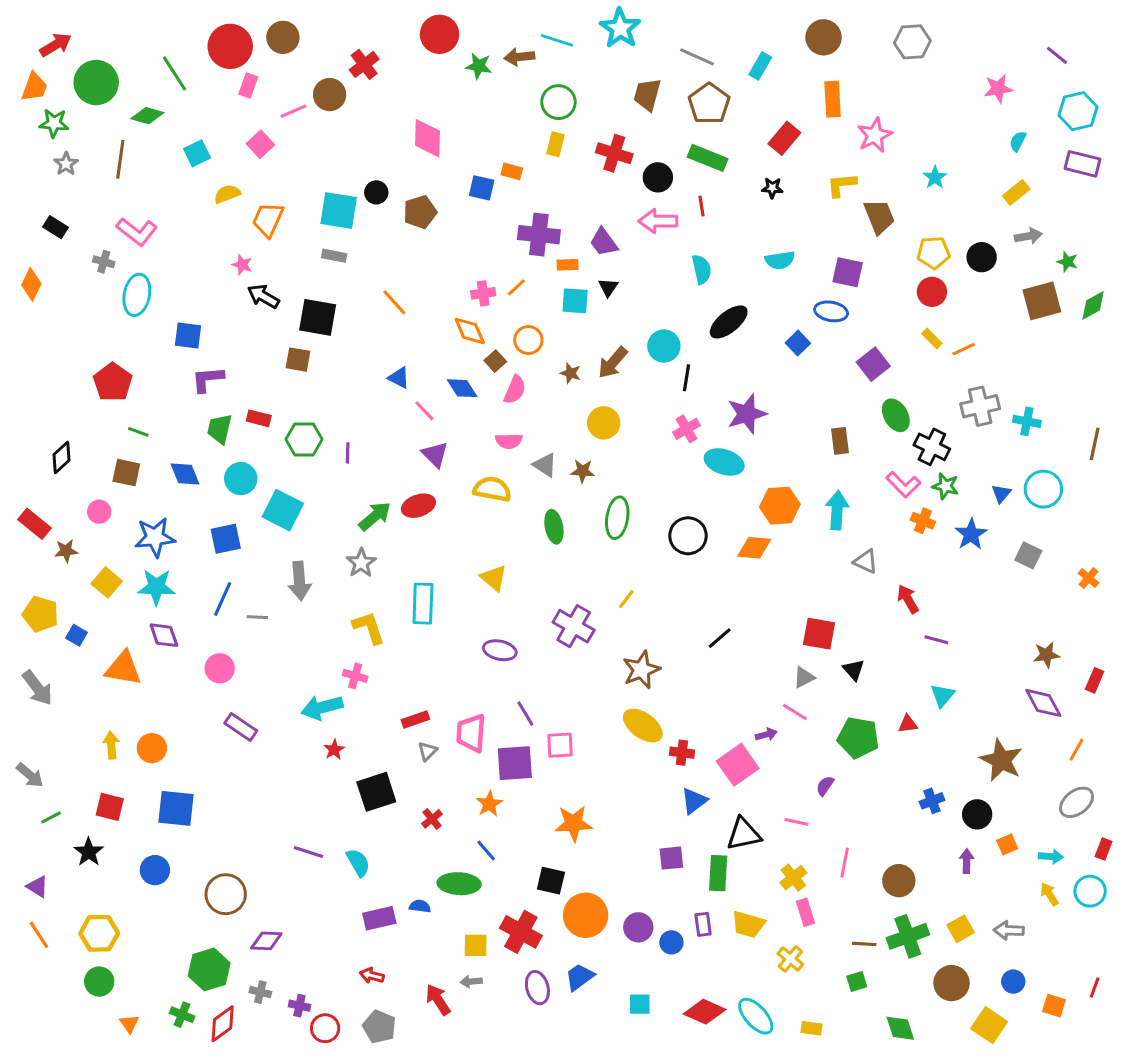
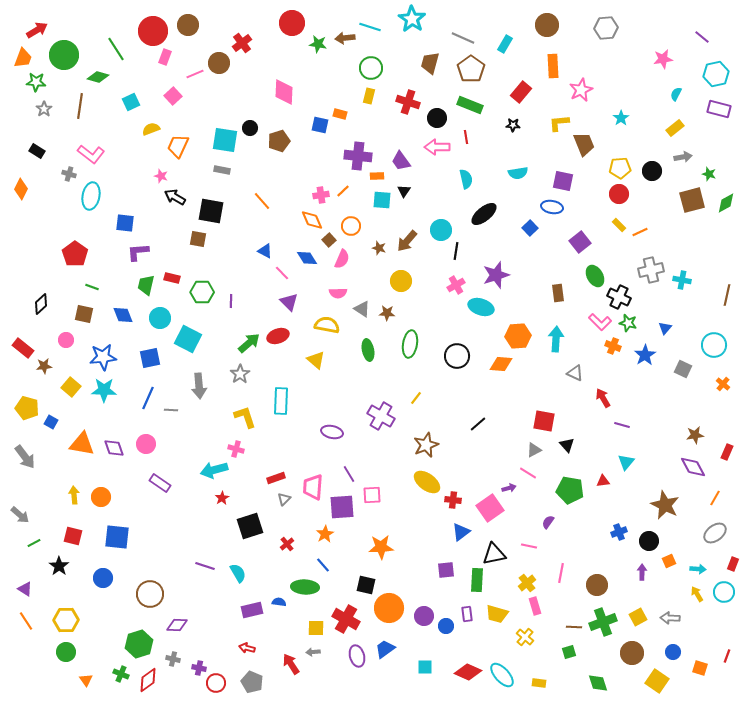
cyan circle: (1043, 489) -> (714, 345), moved
yellow triangle: (494, 578) -> (316, 360), moved
purple diamond: (164, 635) -> (114, 448), moved

